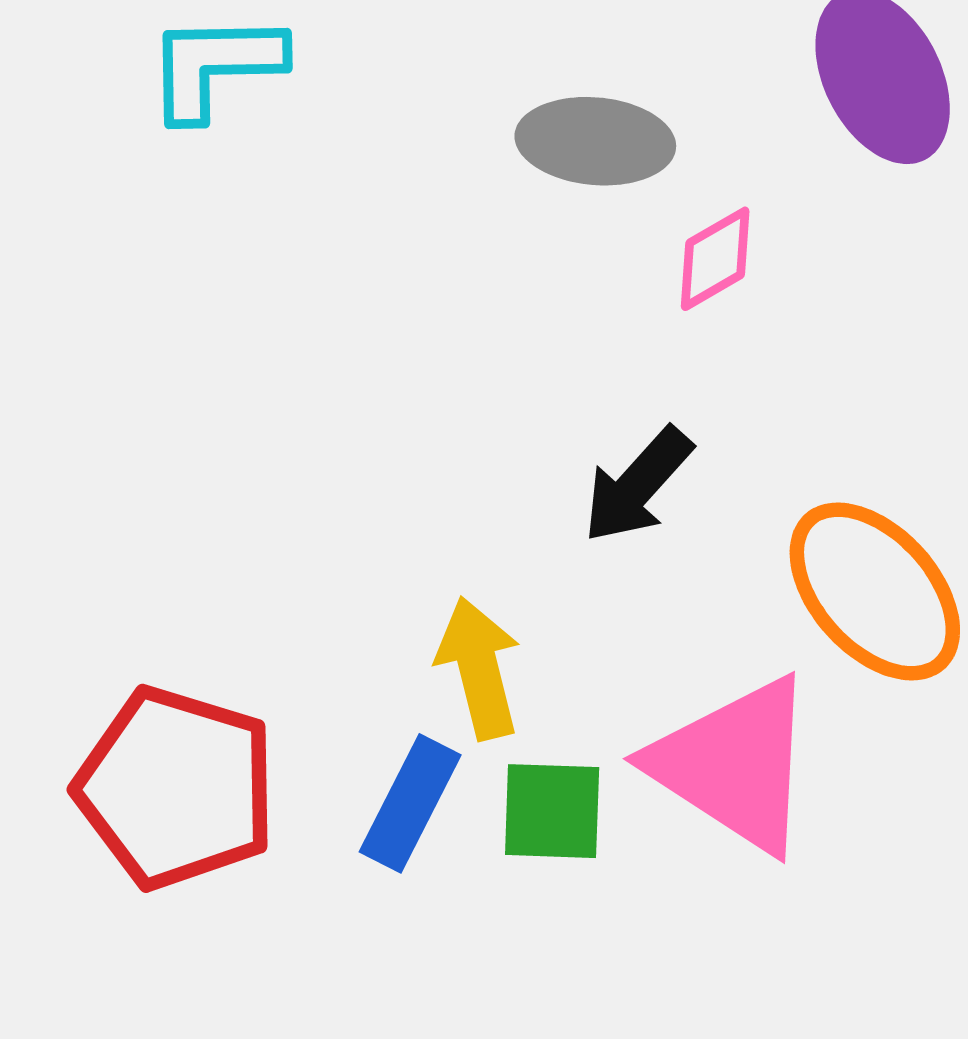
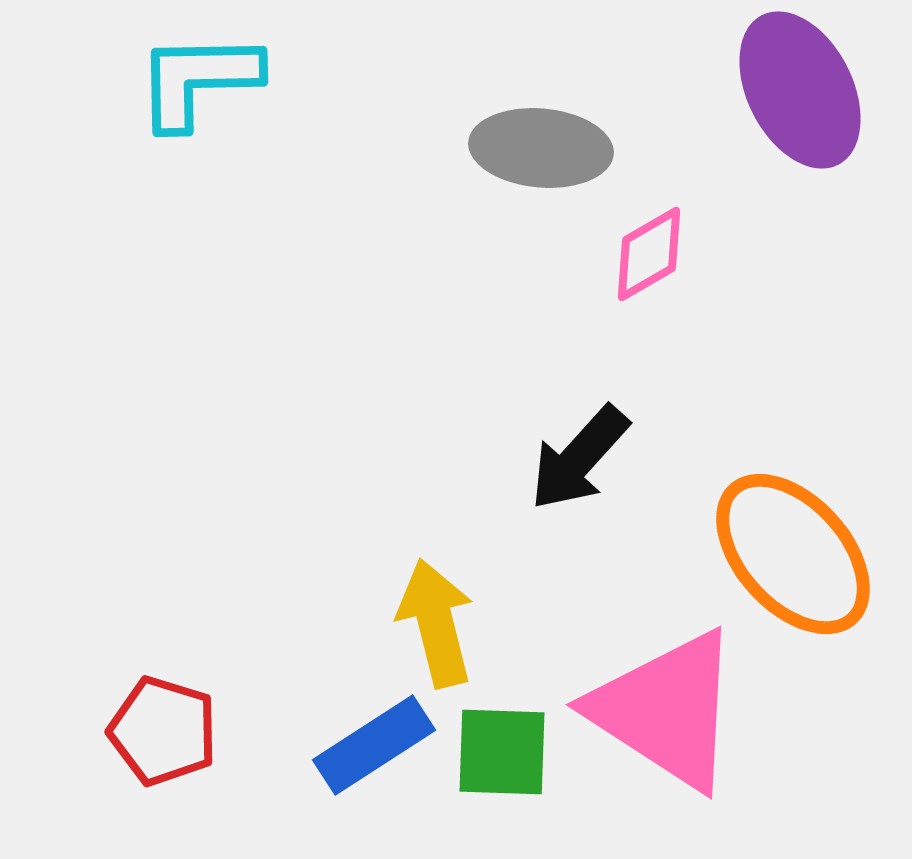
red pentagon: (176, 788) -> (163, 731), size x0.6
blue rectangle: (410, 803) -> (374, 745), turned 30

